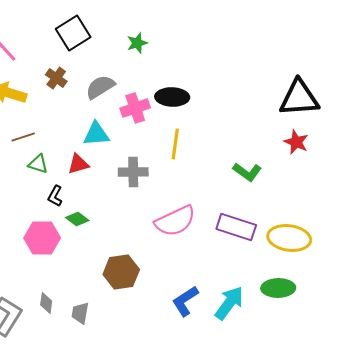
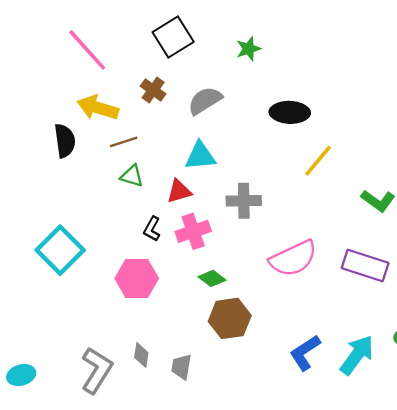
pink cross: (135, 108) -> (193, 231), moved
brown line: (23, 137) -> (124, 142), moved
yellow line: (175, 144) -> (318, 161), moved, turned 32
green triangle: (38, 164) -> (132, 176), moved
green diamond: (77, 219) -> (212, 278), moved

